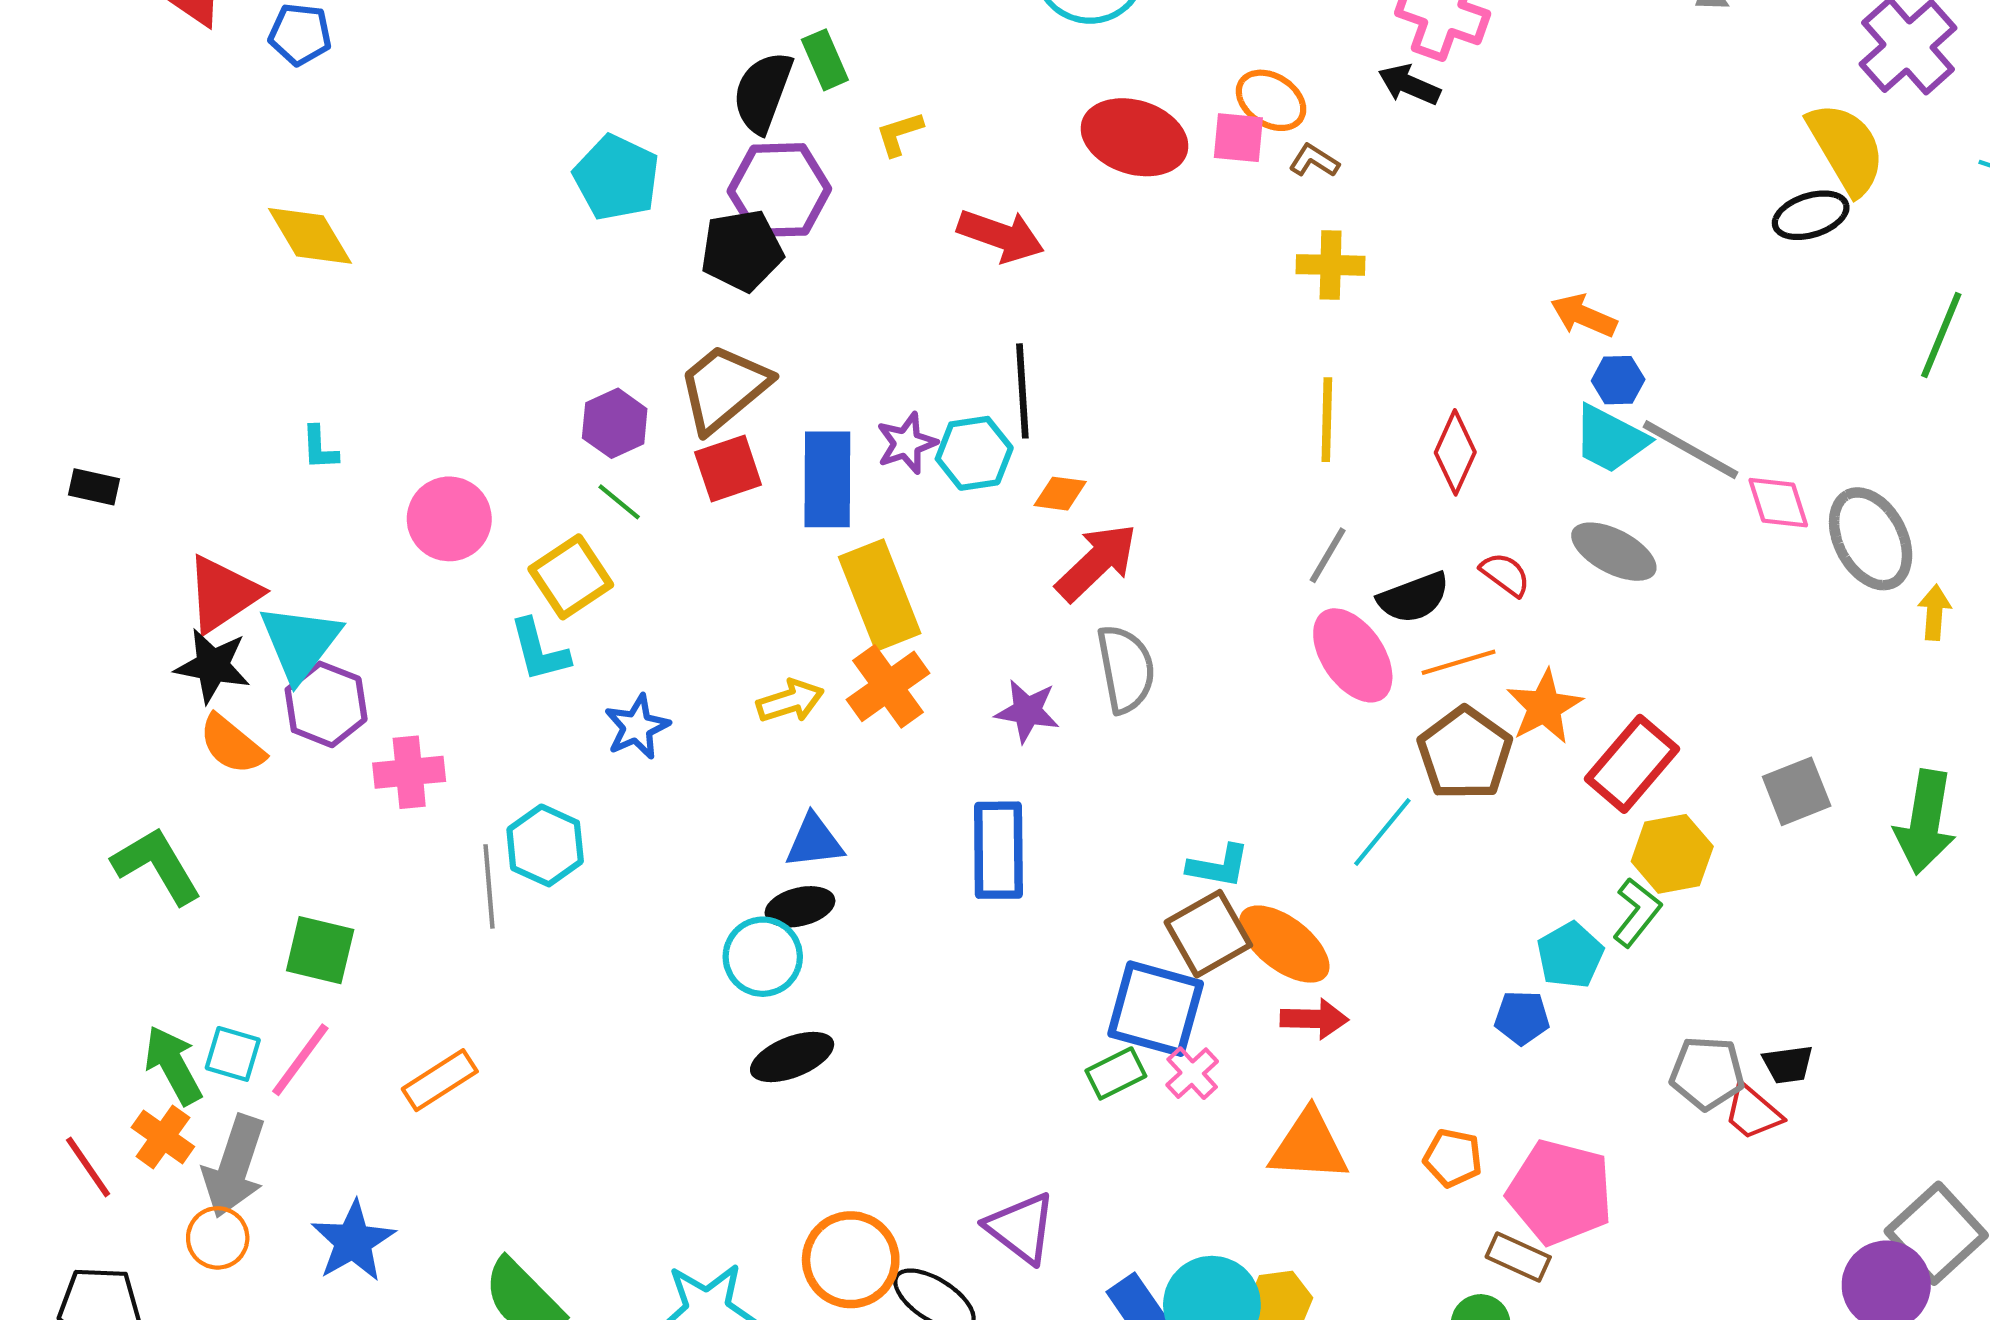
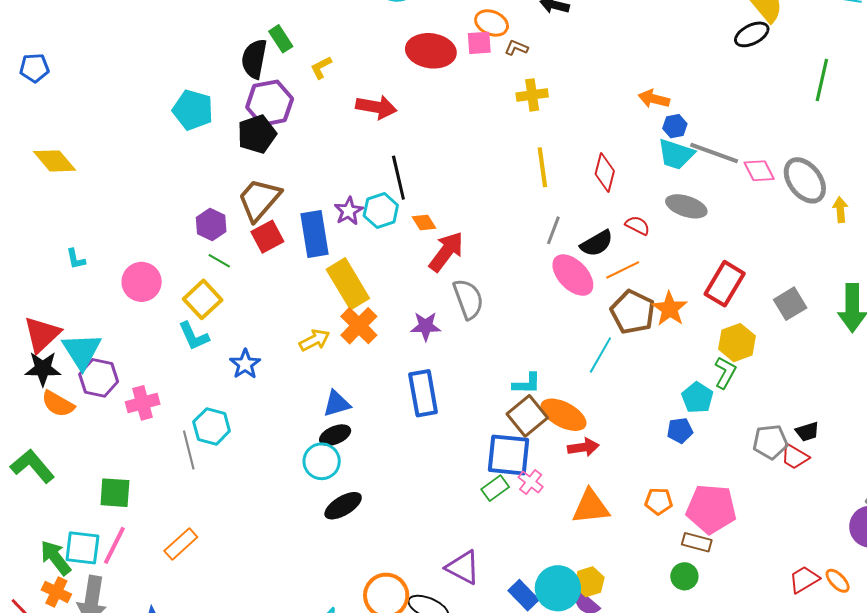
orange diamond: (1060, 494) -> (424, 222), turned 60
orange star: (1544, 707) -> (670, 309), moved
red rectangle: (1632, 764) -> (725, 284), moved
cyan square: (233, 1054) -> (82, 548), size x1.4

